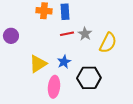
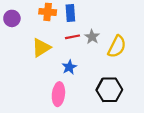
purple circle: (11, 36) -> (12, 18), moved
yellow triangle: (38, 64) -> (41, 48), moved
black hexagon: (89, 78) -> (109, 90), moved

